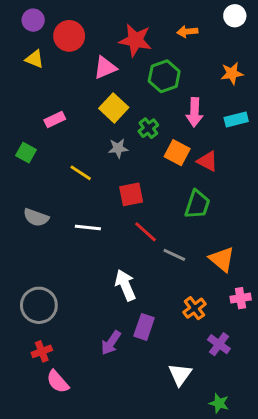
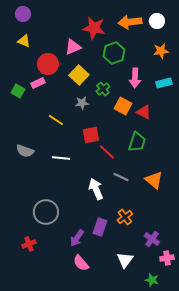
white circle: (235, 16) -> (157, 21), moved
orange arrow: (187, 32) -> (130, 22), size x1.6
red circle: (69, 36) -> (48, 64), moved
green square: (26, 153) -> (18, 91), moved
red line: (145, 232) -> (107, 152), moved
white arrow: (125, 285) -> (96, 189), moved
pink cross: (241, 298) -> (167, 258), moved
gray circle: (39, 305) -> (46, 212), moved
orange cross: (194, 308) -> (125, 217), moved
pink semicircle: (58, 382) -> (81, 263), moved

